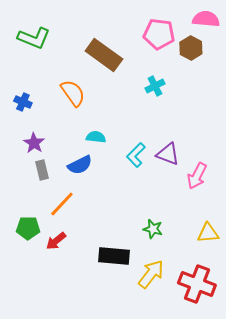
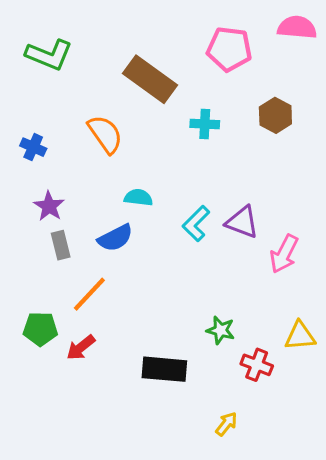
brown hexagon: (191, 48) -> (275, 115), moved
cyan cross: (155, 86) -> (205, 124), moved, turned 30
yellow arrow: (151, 274) -> (226, 424), moved, size x0.6
red cross: (197, 284) -> (257, 365), moved, size x0.6

